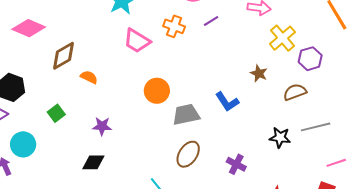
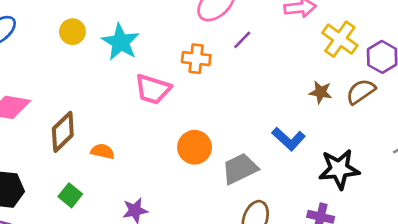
brown semicircle: (295, 92) -> (361, 92), moved
green square: (56, 113) -> (70, 195), moved
black star: (280, 138) -> (339, 169), moved, size x1.4

